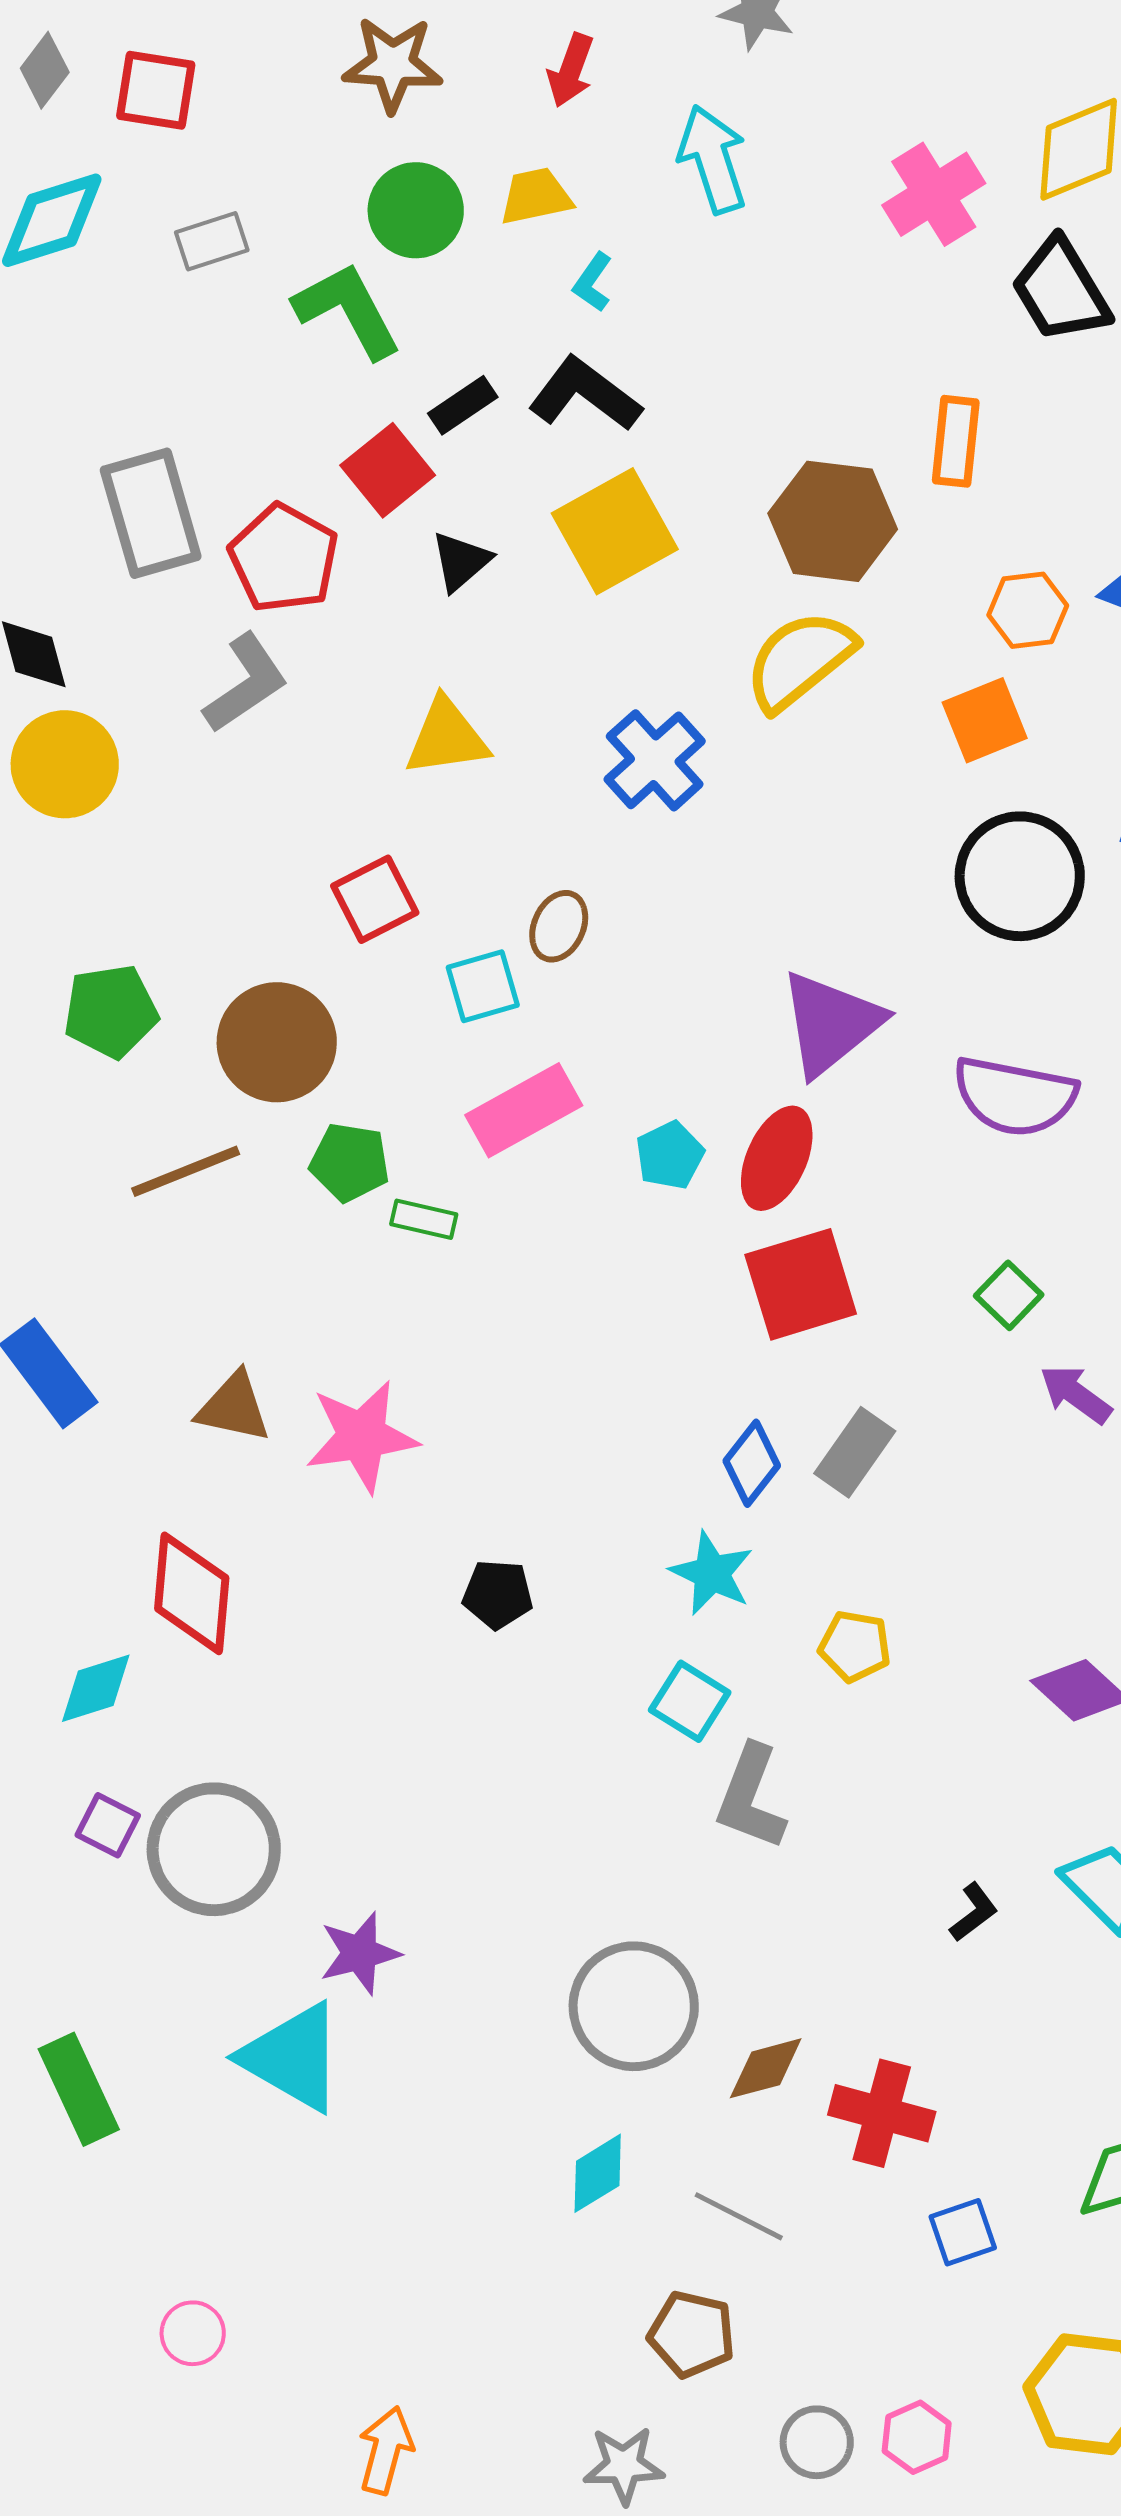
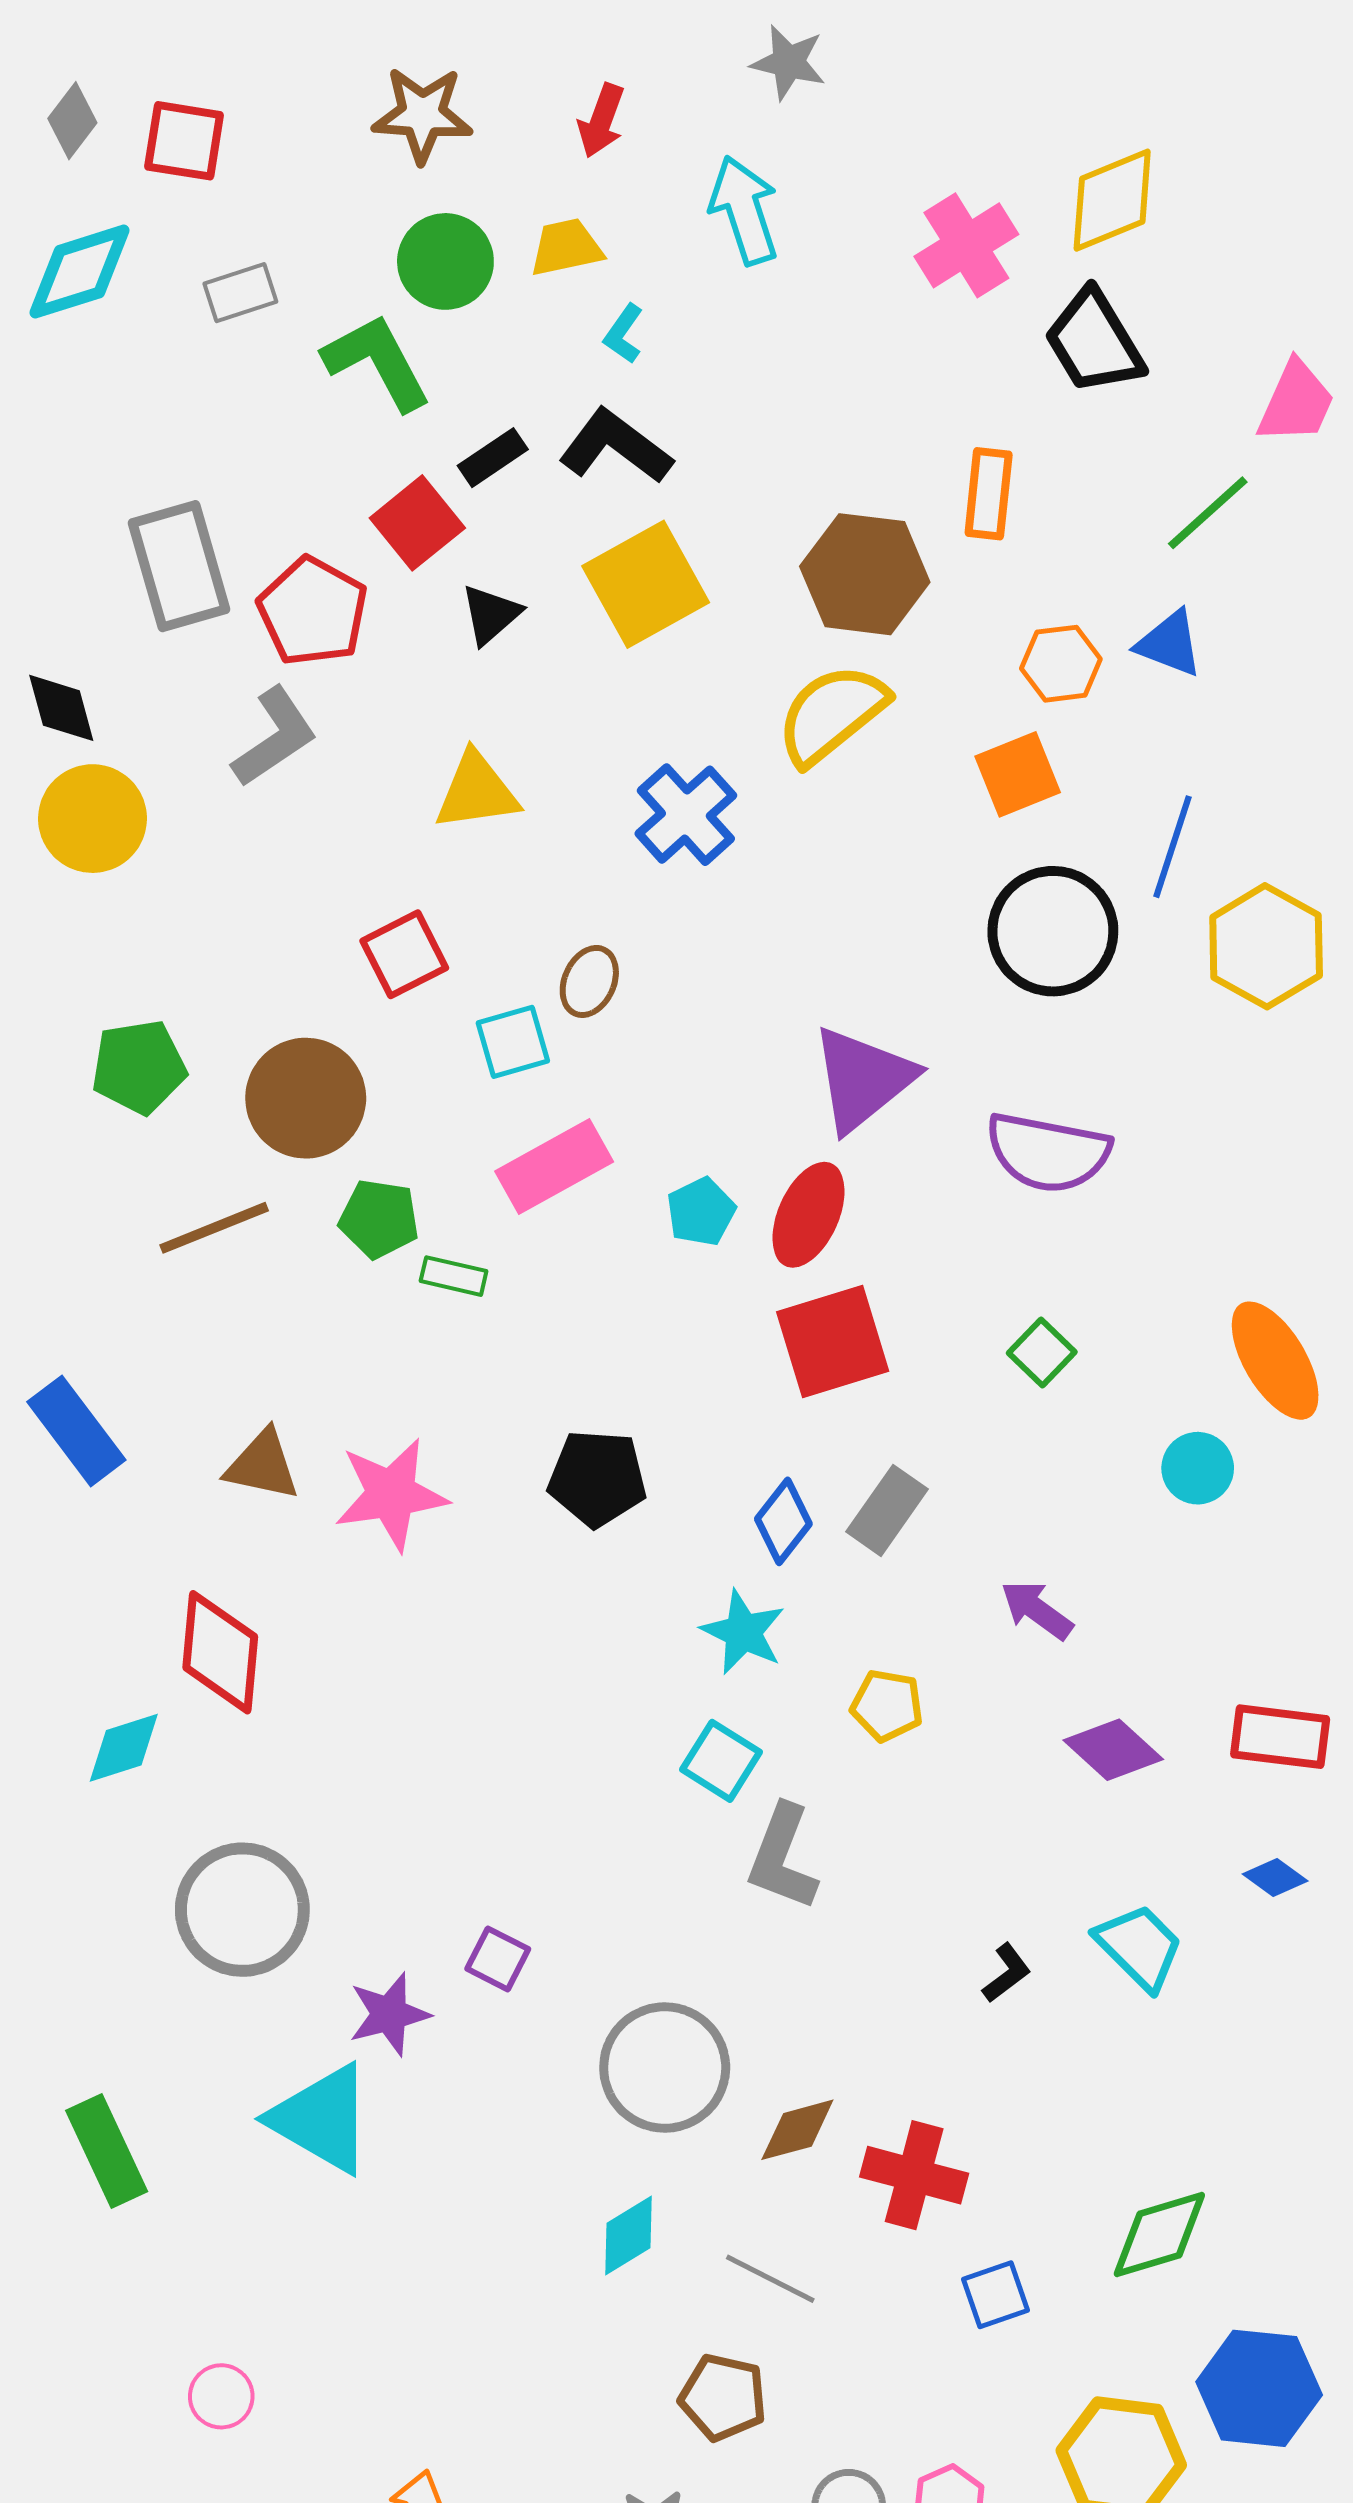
purple arrow: (1076, 1394) -> (1037, 1610), moved
black pentagon: (498, 1594) -> (597, 1478), moved, size x1.4
purple square: (108, 1825) -> (498, 1959), moved

